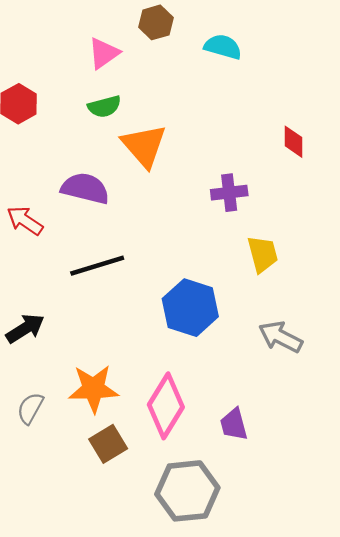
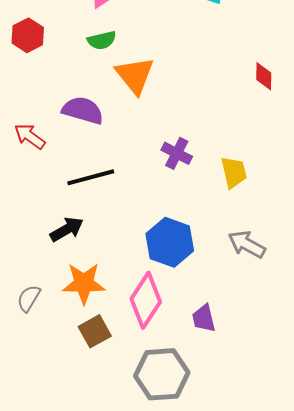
purple cross: (229, 193) -> (177, 153), moved, turned 32
blue hexagon: (190, 308) -> (170, 242), moved
black arrow: (25, 328) -> (67, 229), moved

